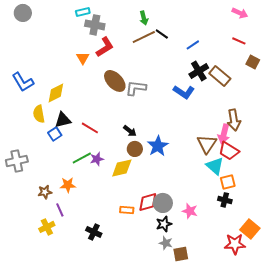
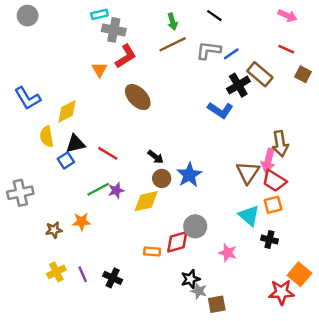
black line: (162, 34) -> (214, 16), moved
brown rectangle: (220, 76) -> (260, 74), moved
gray L-shape: (136, 88) -> (208, 50), moved
cyan triangle: (215, 166) -> (249, 216), moved
orange square: (228, 182) -> (273, 205), moved
gray circle: (163, 203) -> (195, 226), moved
purple line: (60, 210) -> (83, 274), moved
black star: (164, 224) -> (190, 279), moved

